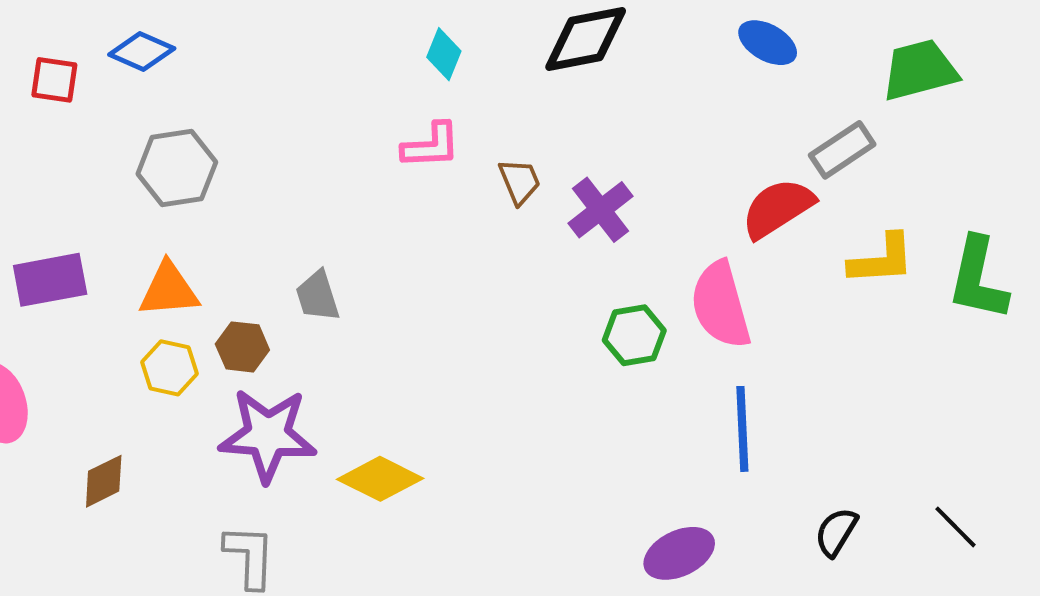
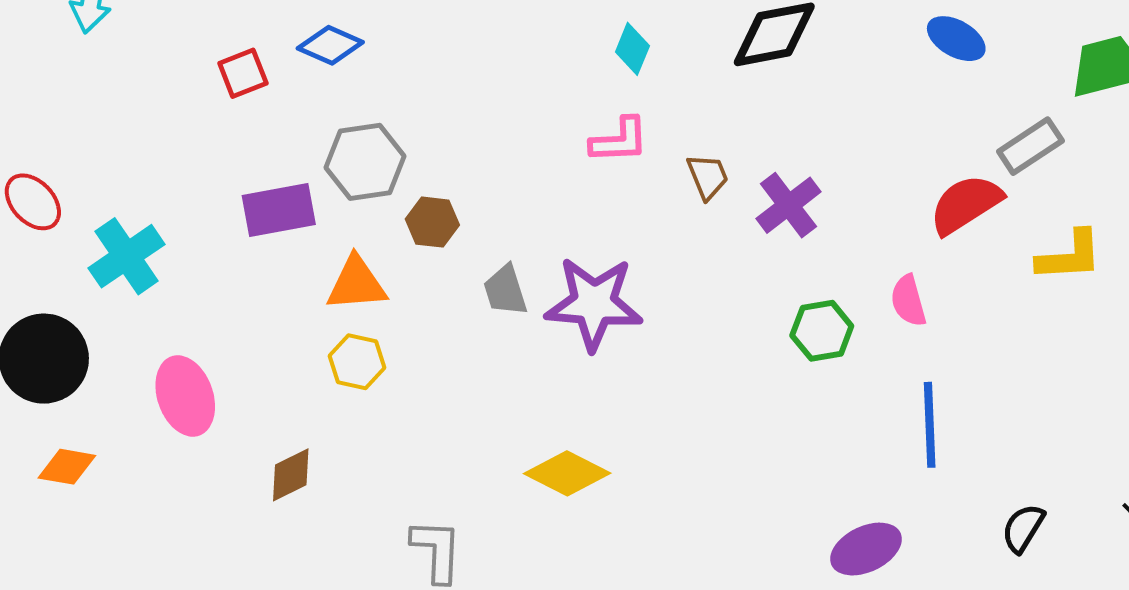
red square: (54, 80) -> (243, 73), turned -30
purple rectangle: (50, 280) -> (279, 210), moved
pink semicircle: (721, 305) -> (908, 301), size x0.6
brown hexagon: (242, 347) -> (432, 222), moved
purple star: (268, 435) -> (594, 303), moved

